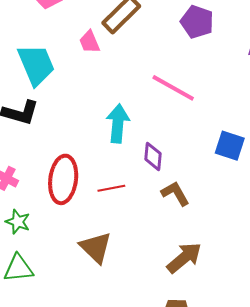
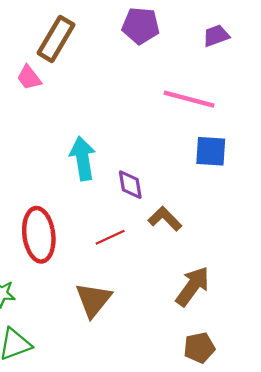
pink line: (173, 88) -> (189, 99), moved
red line: (111, 188) -> (110, 237), moved
brown triangle: (96, 247) -> (93, 300), turned 39

